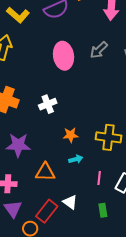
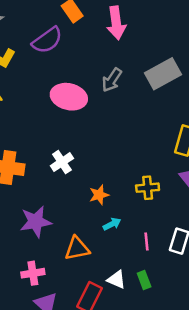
pink ellipse: (64, 56) -> (69, 97), turned -56
yellow cross: (109, 137) -> (148, 188), size x0.7
green rectangle: (103, 210) -> (144, 280), moved

